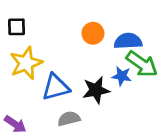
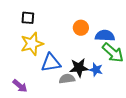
blue star: (122, 76) -> (96, 70), moved
gray semicircle: (69, 119) -> (67, 79), moved

